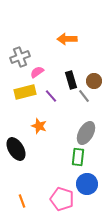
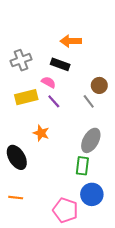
pink semicircle: (37, 72) -> (49, 82), moved, turned 64
black rectangle: (71, 80) -> (60, 64), moved, turned -54
orange line: (22, 201) -> (16, 198), moved, turned -64

